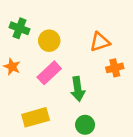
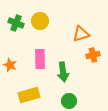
yellow circle: (49, 41) -> (40, 21), moved
orange star: (12, 67) -> (10, 65), moved
pink rectangle: (49, 73) -> (40, 59), turned -48

